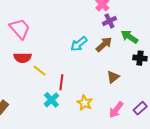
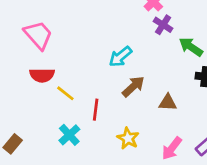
purple cross: (109, 21) -> (163, 25), turned -32
brown arrow: (104, 44) -> (133, 86), moved
brown triangle: (113, 77) -> (168, 103), turned 40
cyan cross: (51, 100) -> (69, 135), moved

